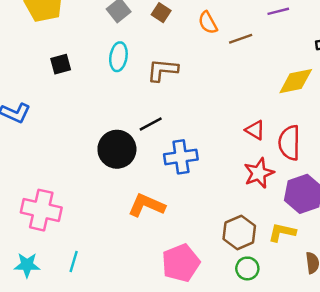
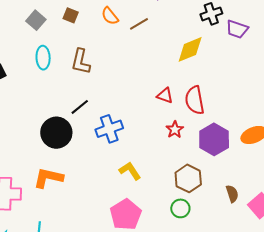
brown L-shape: (162, 70) -> (81, 62), turned -72
red star: (259, 173) -> (175, 130), size x0.7
orange L-shape: (146, 205) -> (48, 178), moved
brown hexagon: (239, 232) -> (188, 178), moved
yellow L-shape: (282, 232) -> (130, 171), moved, turned 55

